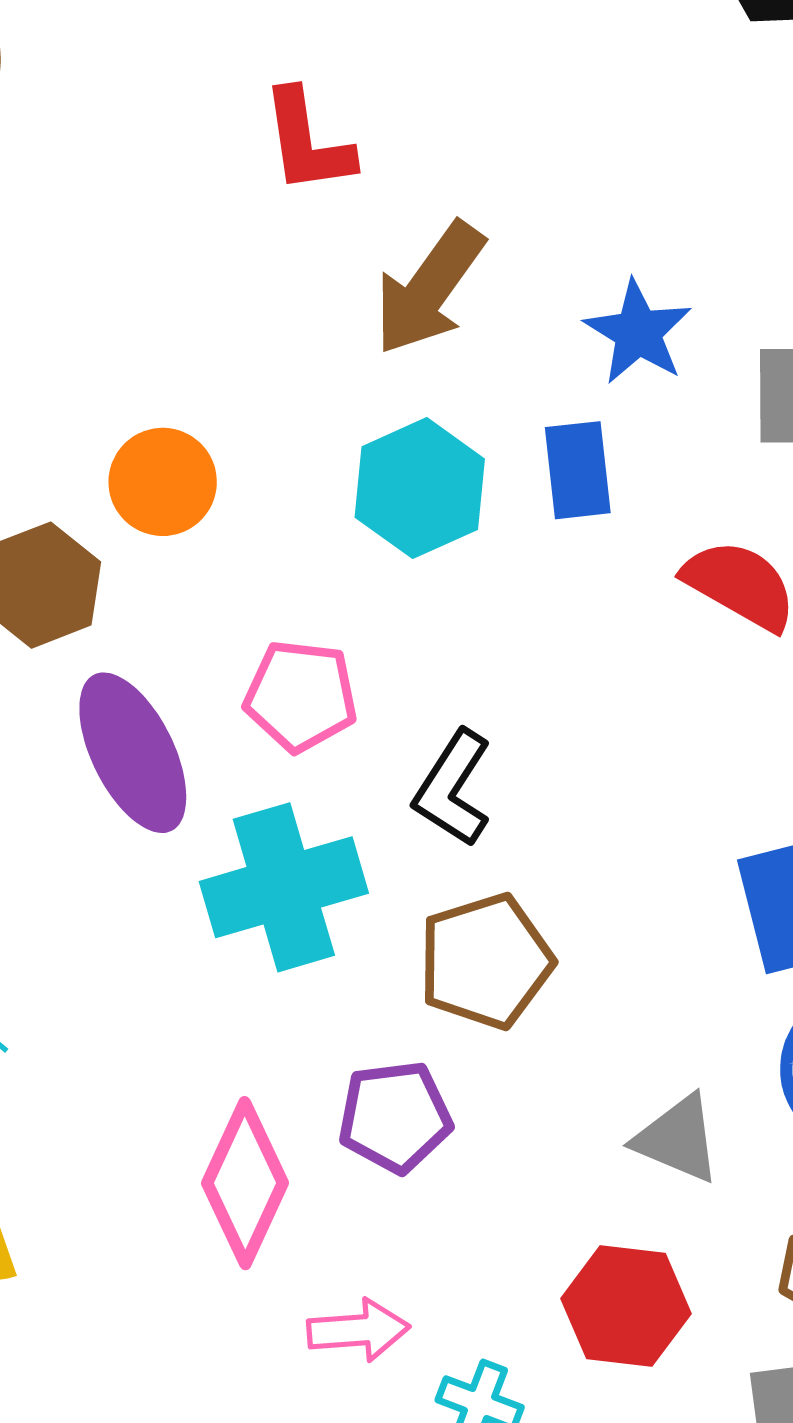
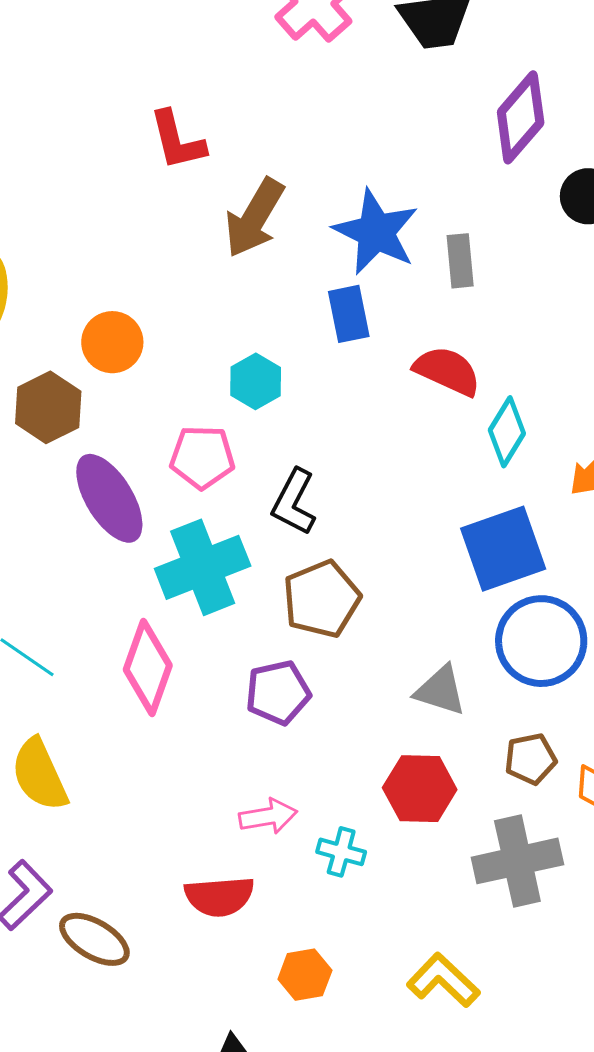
blue star: (638, 332) -> (376, 232), size x1.4
cyan hexagon: (420, 488) -> (256, 381), moved, size x0.7
pink diamond: (245, 1183) -> (148, 667), moved

